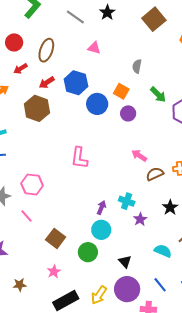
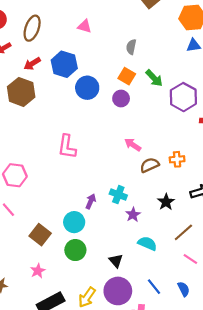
orange square: (121, 91) -> (127, 76), moved
cyan circle: (101, 230) -> (74, 222), moved
cyan semicircle: (163, 251) -> (147, 243), moved

